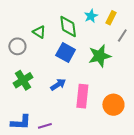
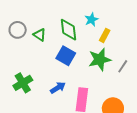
yellow rectangle: (111, 18) -> (105, 35), moved
gray line: (122, 36) -> (123, 66), moved
gray circle: (17, 46) -> (18, 30), moved

